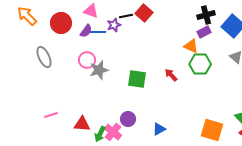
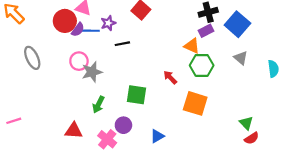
black line: (126, 16) -> (122, 44), moved
red circle: (61, 23) -> (65, 21), moved
green square: (137, 79) -> (136, 95), moved
pink line: (51, 115) -> (14, 121), moved
orange square: (212, 130) -> (195, 103), moved
green arrow: (100, 134) -> (98, 105), moved

